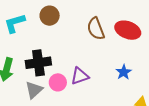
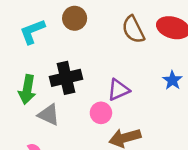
pink circle: (58, 82) -> (101, 113), moved
gray triangle: (34, 90) -> (49, 115), moved, turned -48

